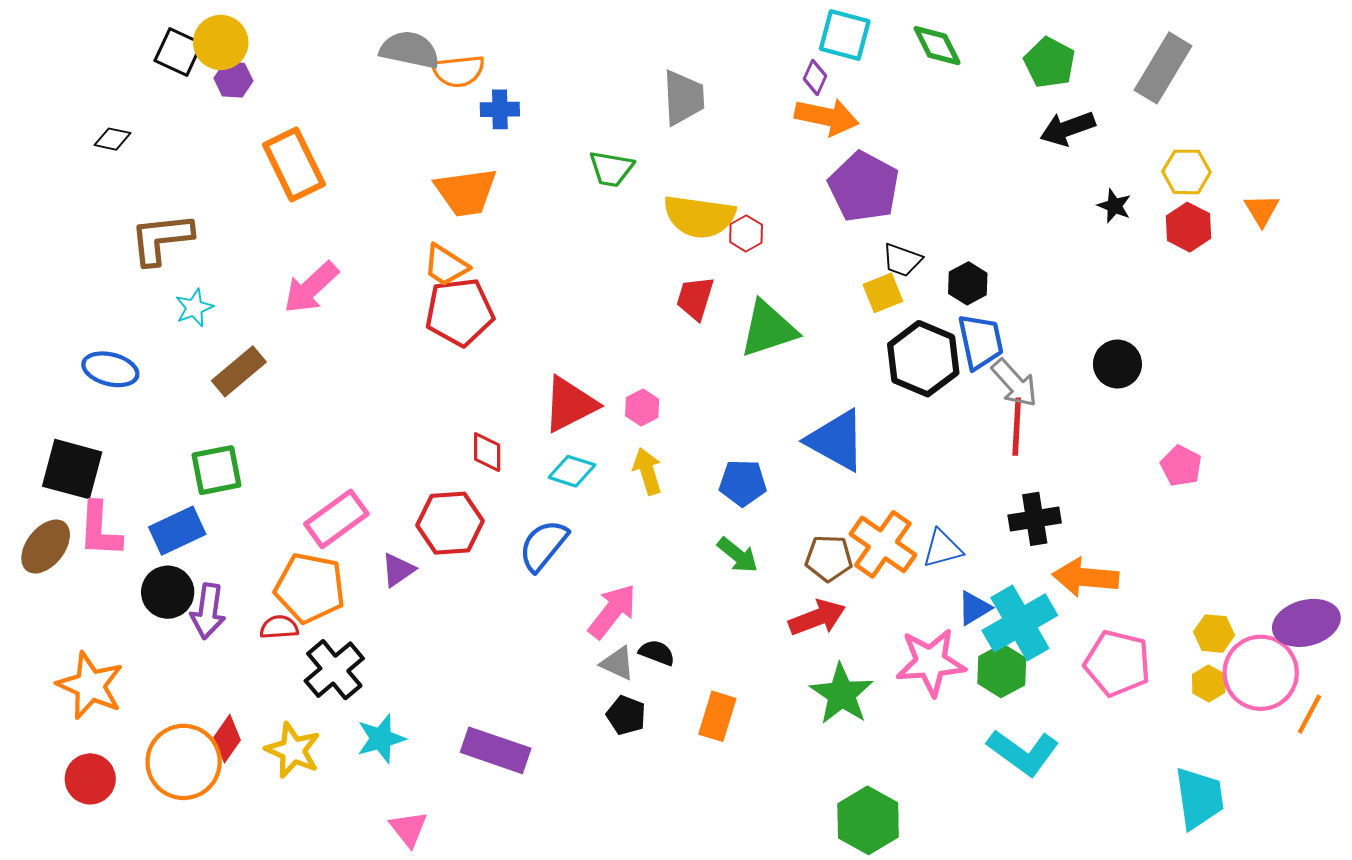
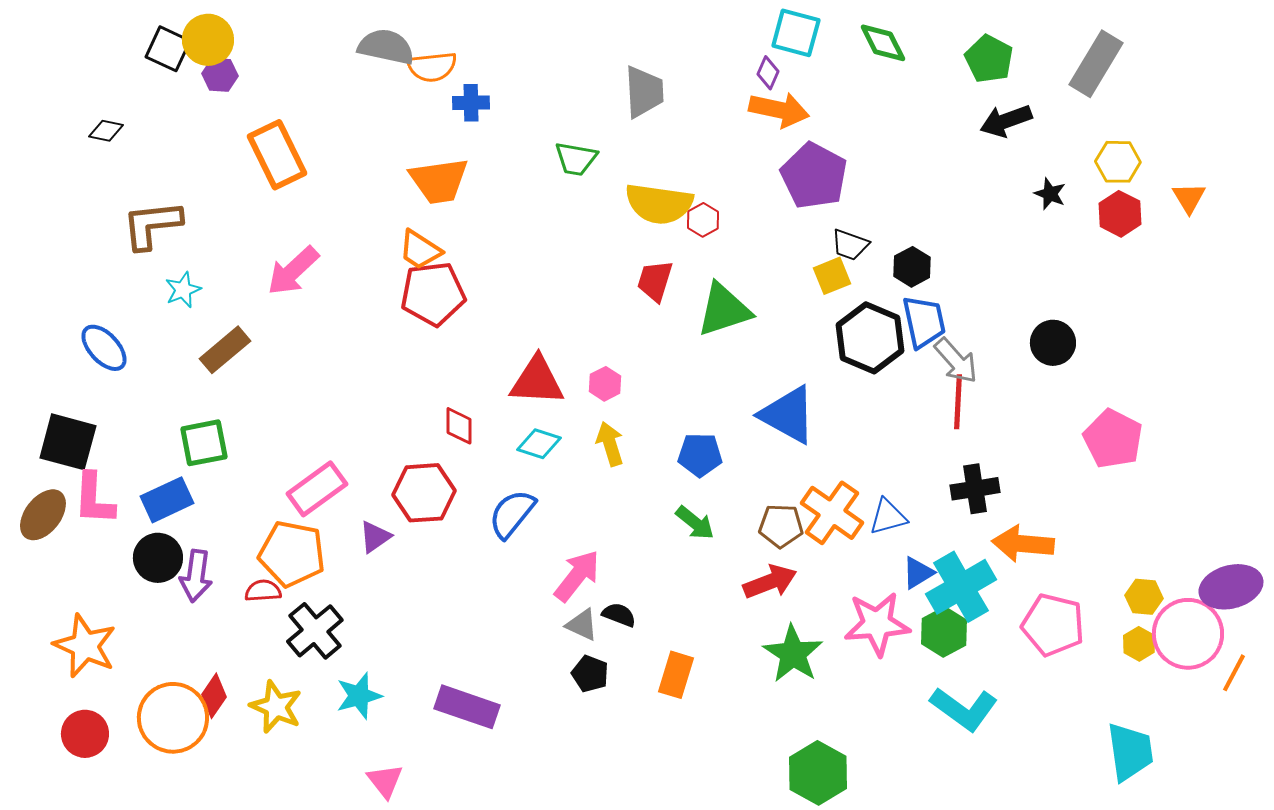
blue ellipse: (110, 369) -> (104, 348), turned 33
red triangle: (570, 404) -> (537, 381), turned 30
pink pentagon: (1181, 466) -> (1113, 439), size x1.5

